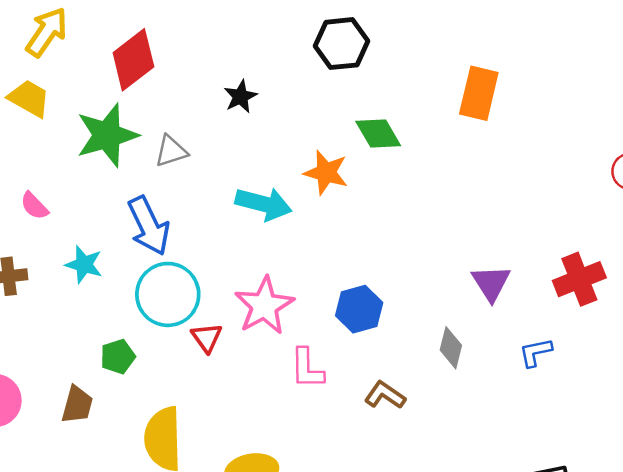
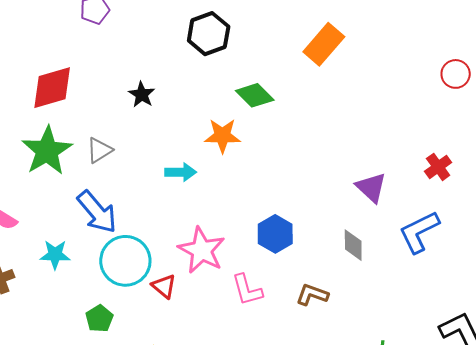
red diamond: (133, 60) -> (52, 88), turned 36
orange rectangle: (479, 93) -> (324, 44), turned 42
cyan arrow: (263, 204) -> (181, 172), size x0.7
red cross: (579, 279) -> (438, 167), size x0.7
blue L-shape: (535, 352) -> (419, 232), size x1.6

